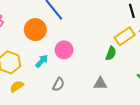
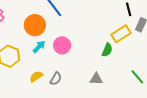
cyan arrow: (42, 61) -> (39, 47), moved
yellow semicircle: (17, 86) -> (36, 76), moved

